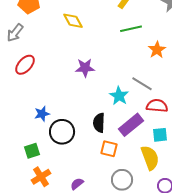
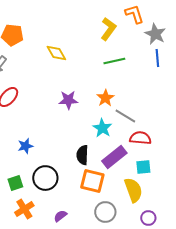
orange star: (157, 50) -> (105, 98), moved
black circle: (62, 132) -> (45, 178), moved
orange square: (109, 149) -> (92, 181), size x1.4

